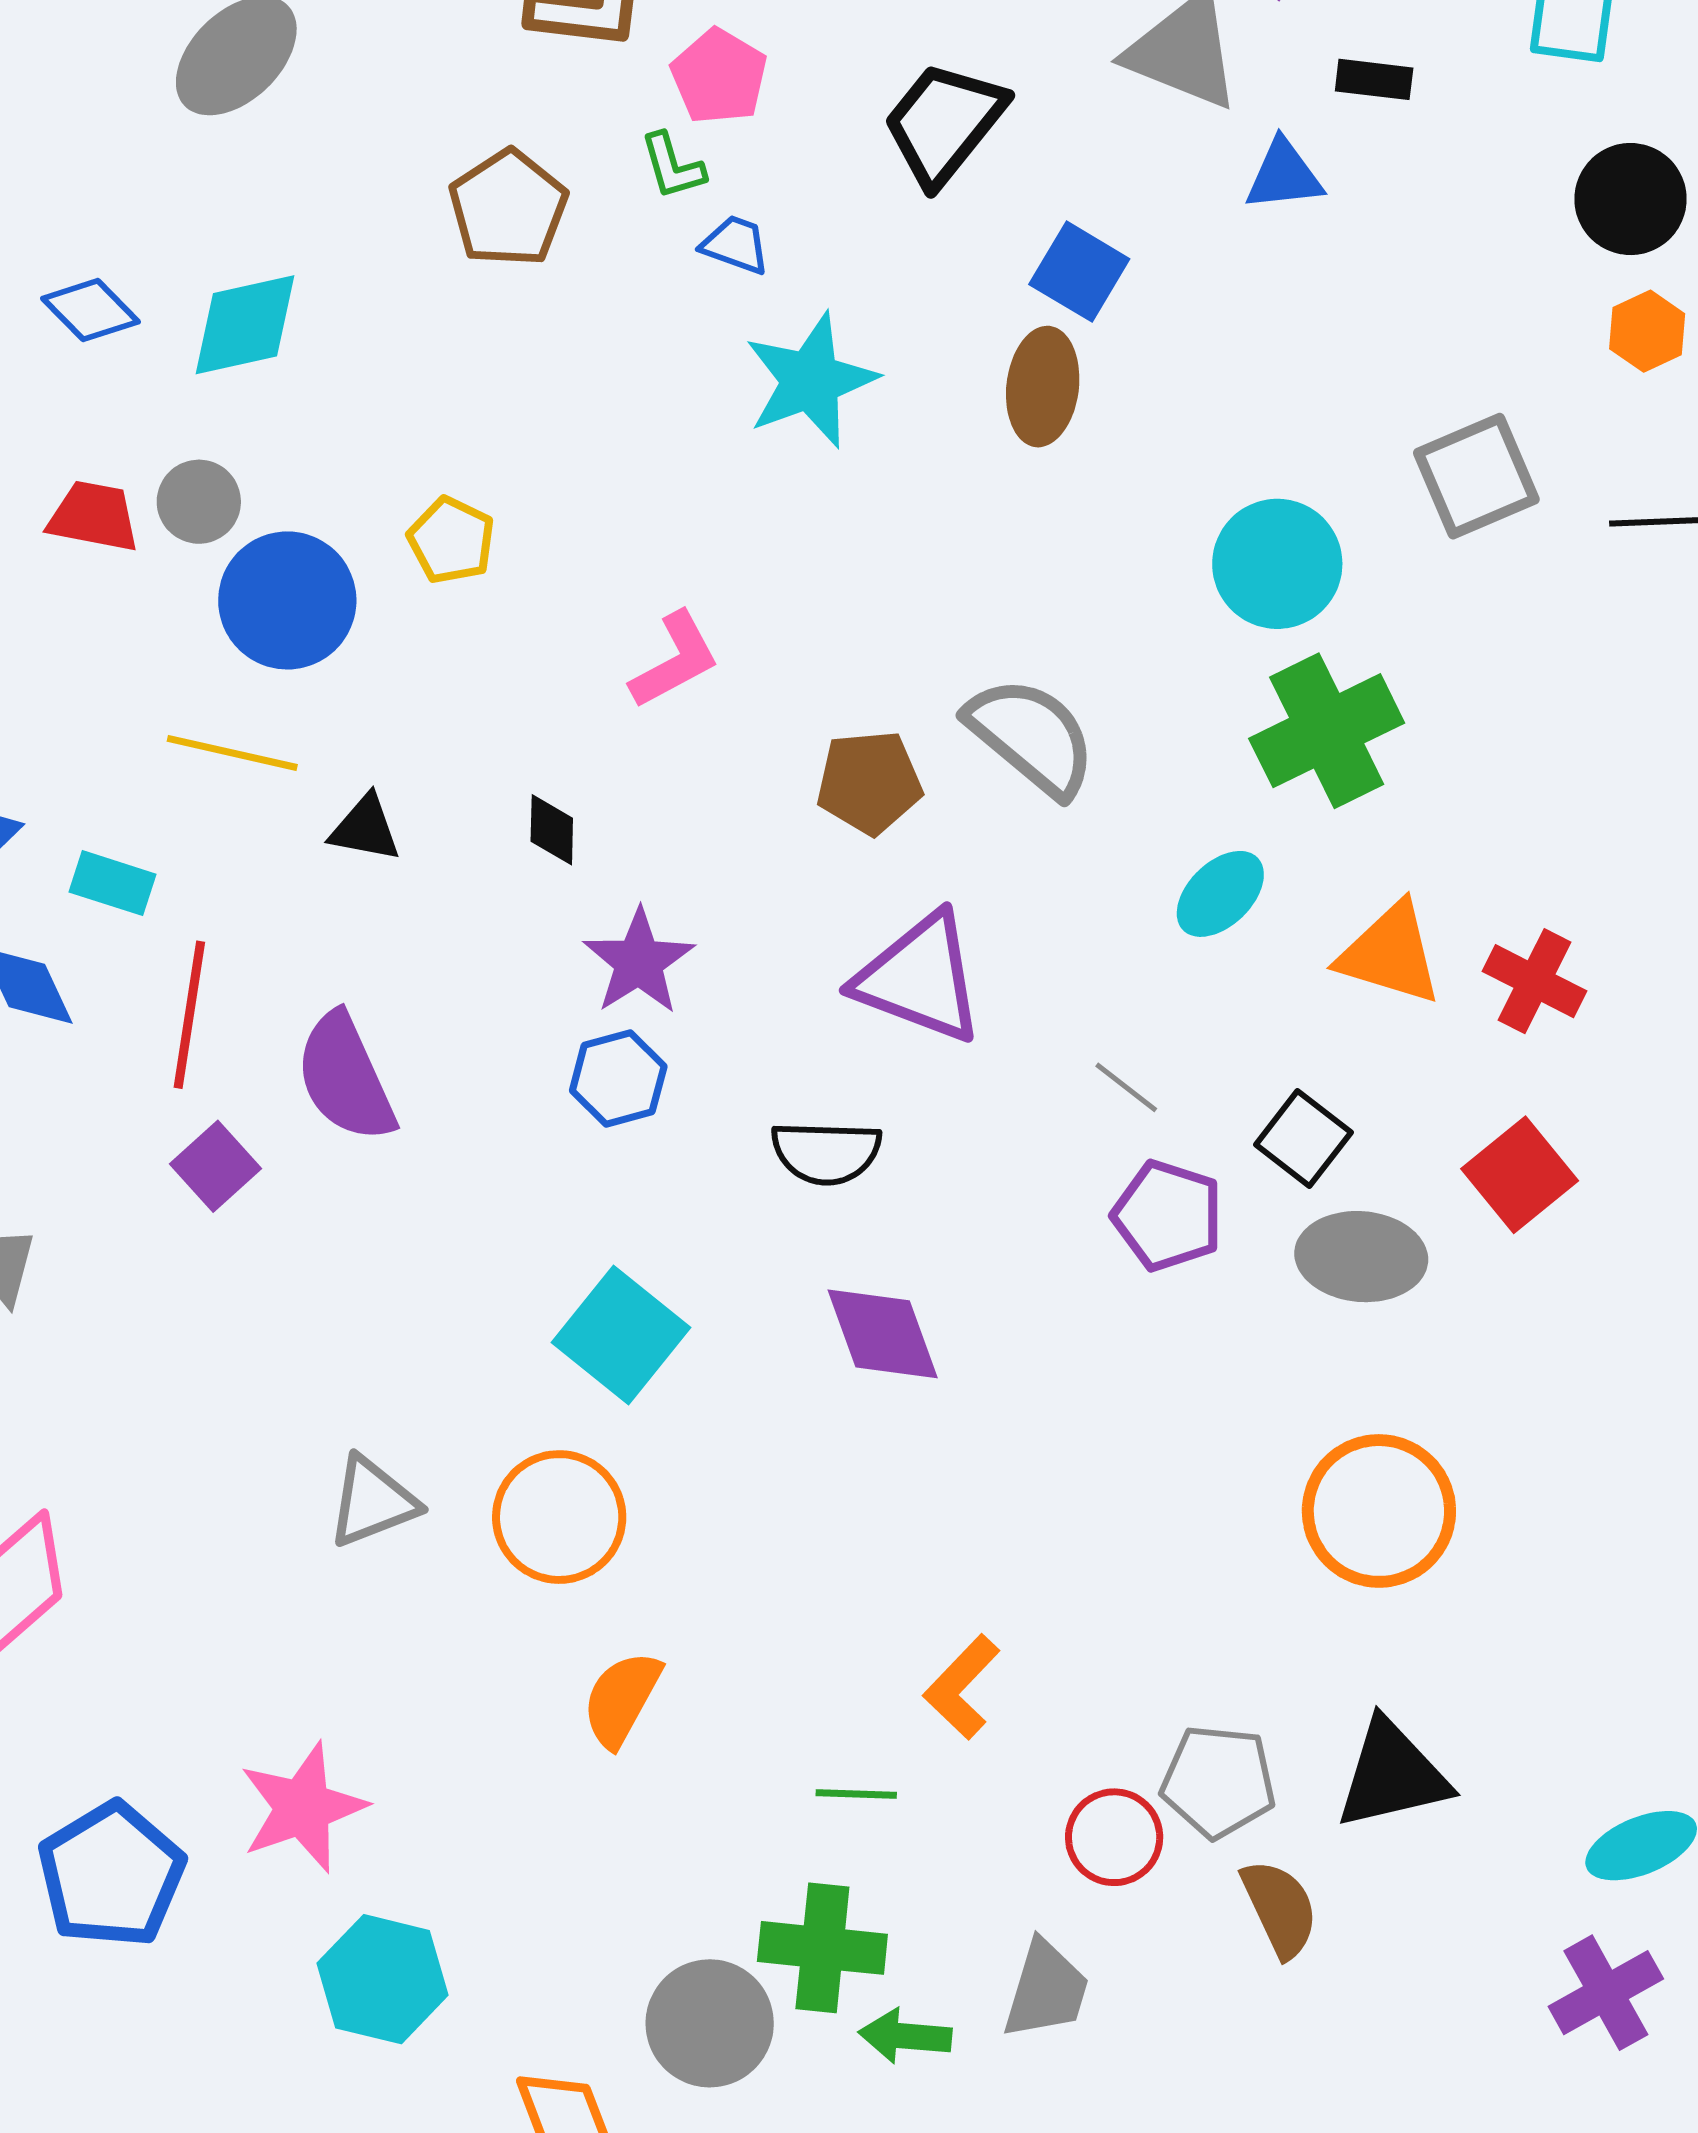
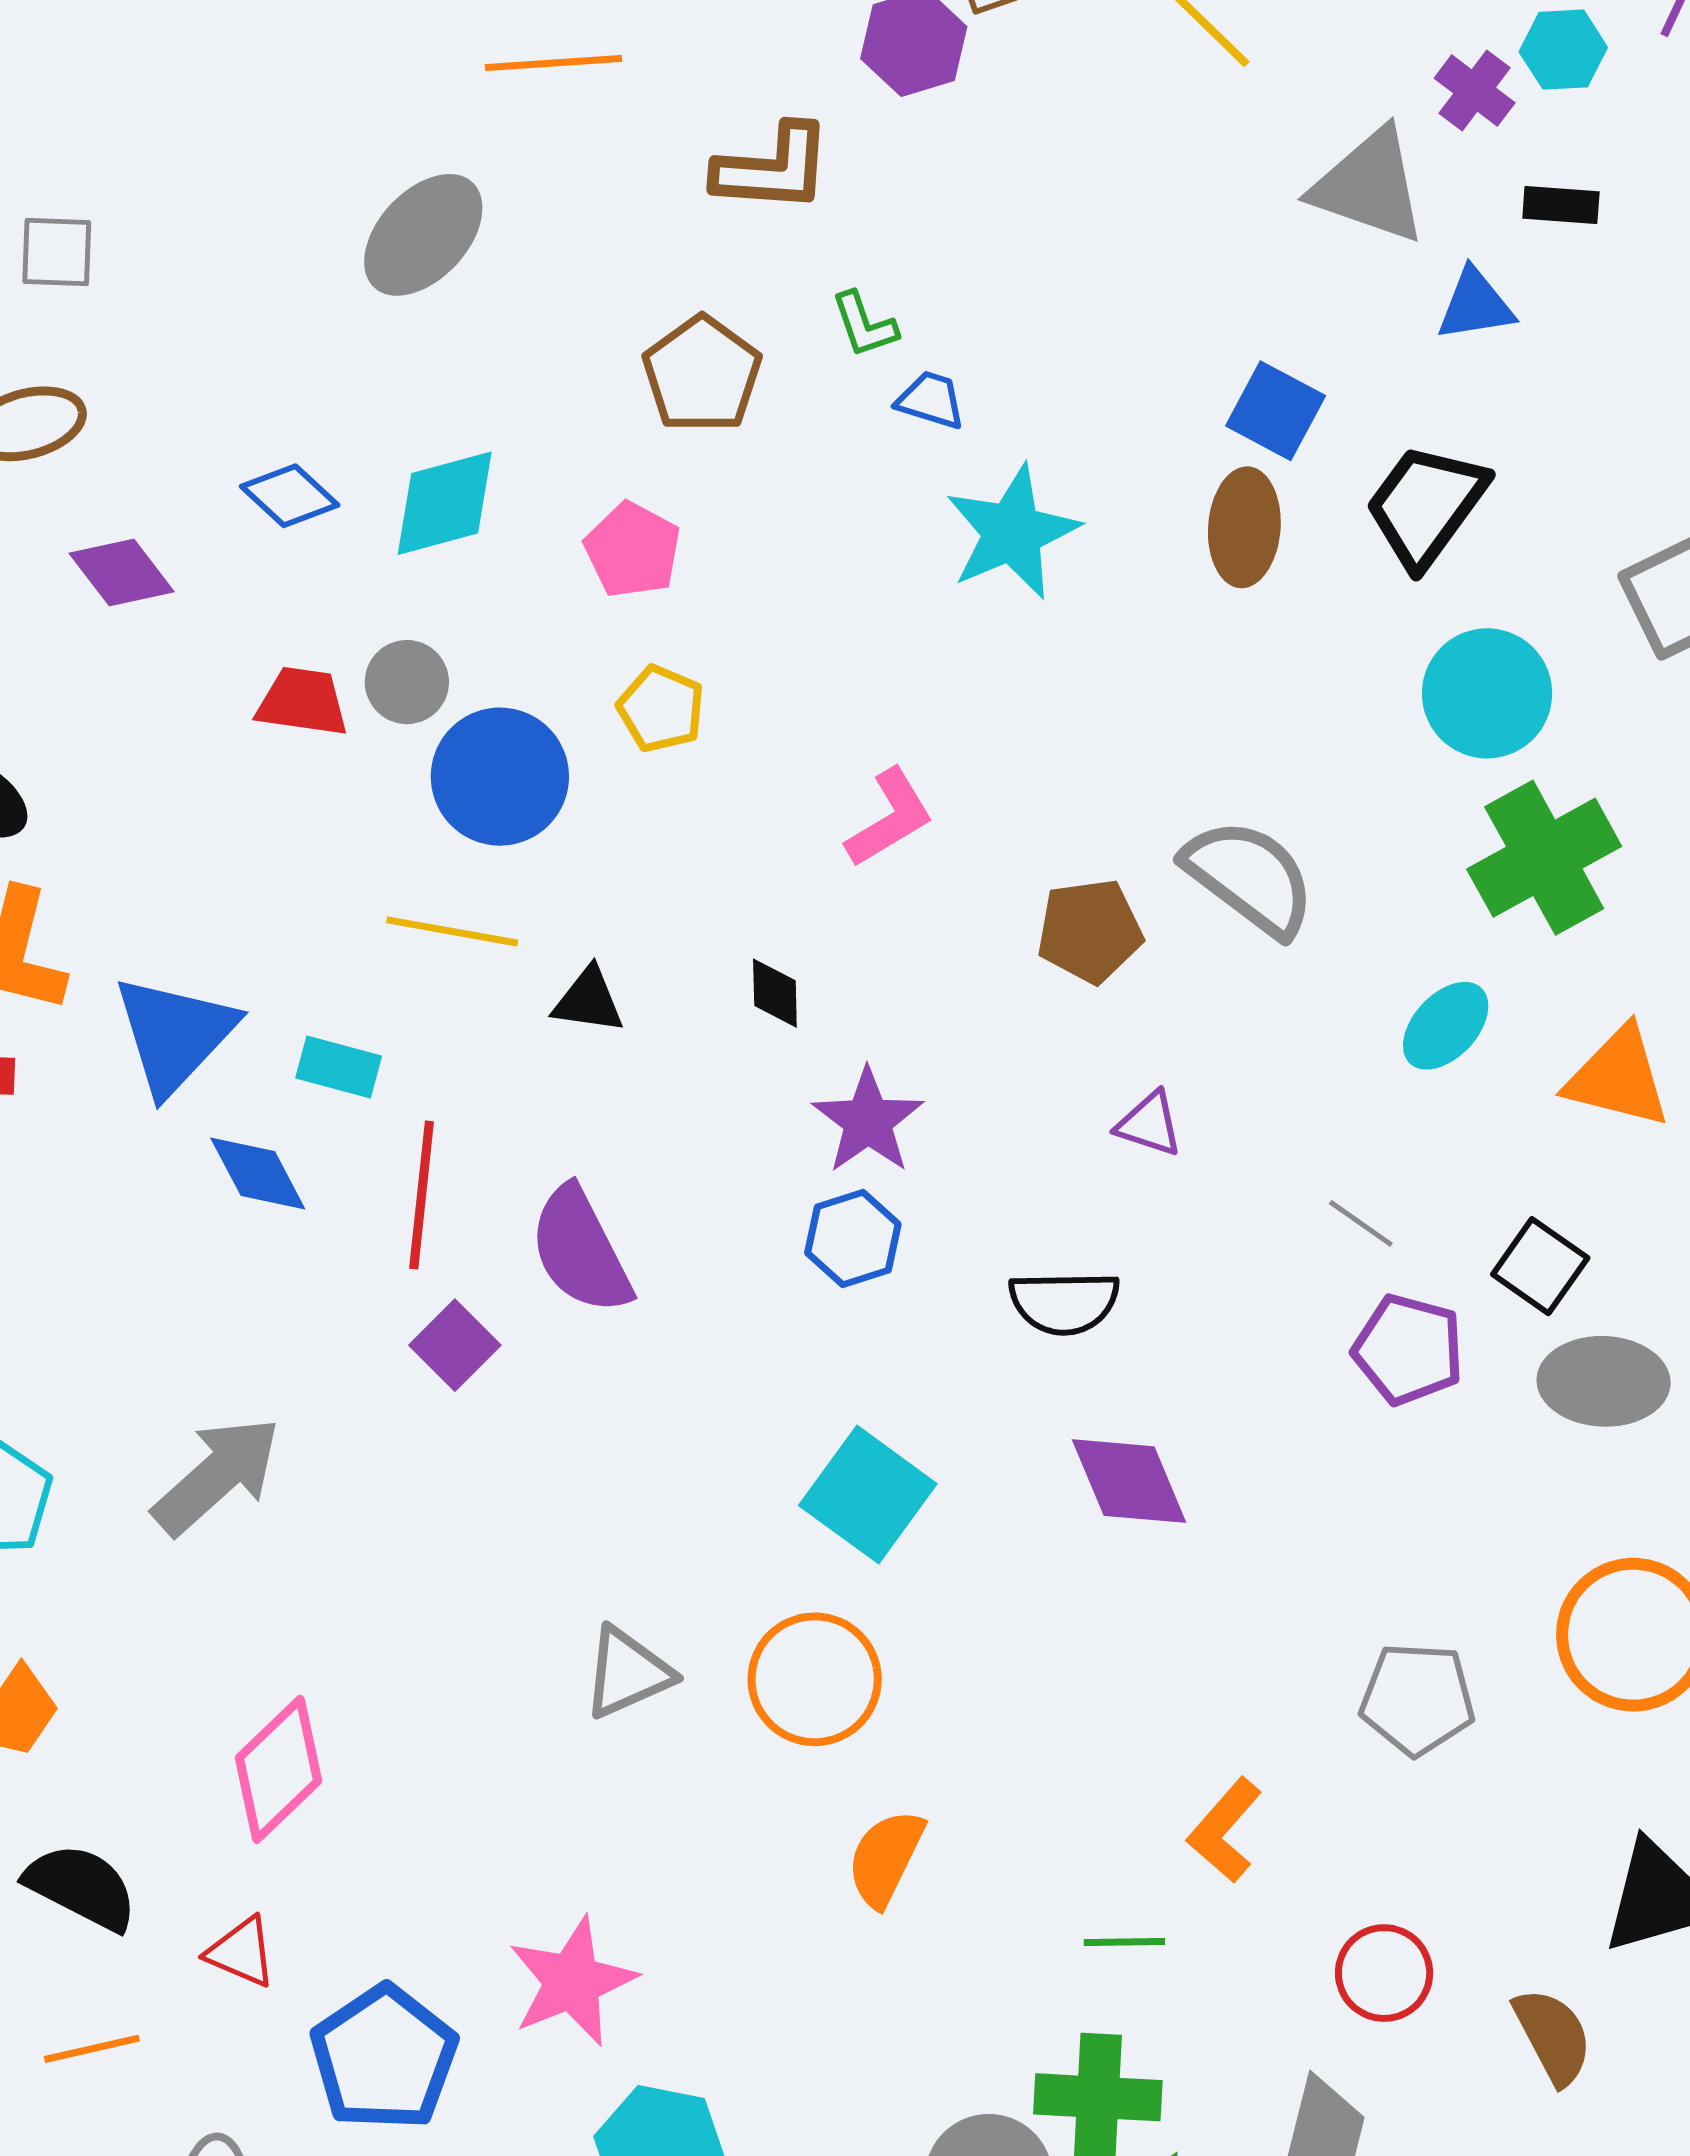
pink pentagon: (719, 76) -> (633, 550), moved
black trapezoid: (944, 123) -> (1426, 505), moved
purple triangle: (920, 978) -> (1149, 1124), size x0.5
gray pentagon: (1218, 1781) -> (1417, 1699), moved

